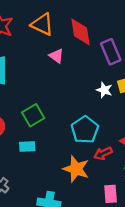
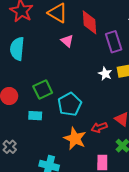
cyan pentagon: (85, 130) -> (70, 104), moved

